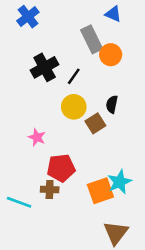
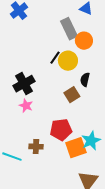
black cross: (45, 67) -> (24, 84), moved
yellow circle: (74, 107) -> (68, 61), moved
red pentagon: (61, 168) -> (61, 130), moved

